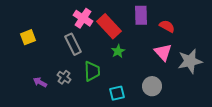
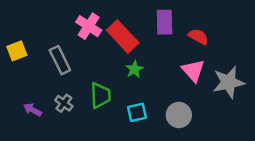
gray rectangle: (73, 44) -> (60, 60), moved
cyan square: (117, 93) -> (137, 112), moved

